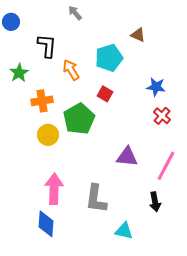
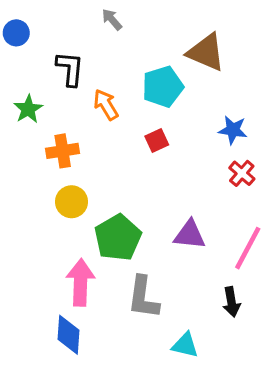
brown triangle: (138, 35) -> (206, 52), size x1.8
red square: (105, 94) -> (157, 140), turned 35
green pentagon: (79, 119) -> (118, 238), moved

